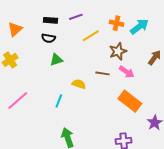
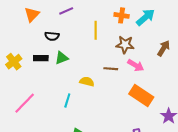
purple line: (76, 17) -> (66, 11), moved
black rectangle: (51, 20) -> (41, 58), moved
orange triangle: (15, 29) -> (32, 14), moved
yellow line: (91, 36) -> (96, 30), turned -54
brown star: (118, 51) -> (125, 45), turned 30

